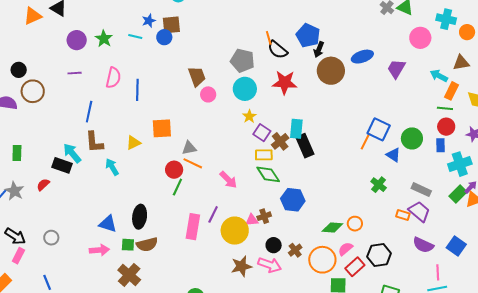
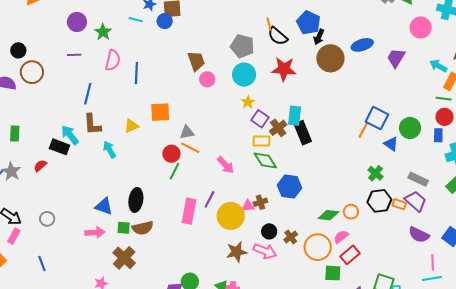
green star: (104, 39) -> (103, 32), moved
black hexagon: (379, 255) -> (379, 201), moved

